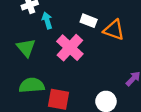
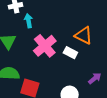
white rectangle: (89, 21) -> (70, 53), moved

